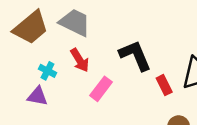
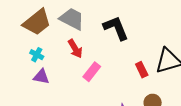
black L-shape: (135, 55) -> (116, 28), moved
cyan cross: (48, 71) -> (37, 55), moved

